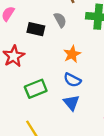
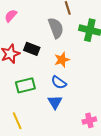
gray semicircle: (60, 20) -> (56, 28), size x1.5
black rectangle: (36, 29) -> (32, 49), moved

